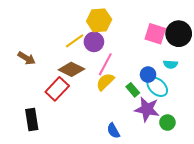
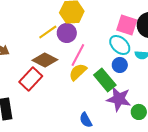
cyan ellipse: (157, 87) -> (120, 45), moved
green rectangle: (133, 90) -> (105, 80), size x1.6

